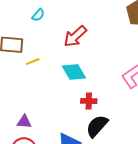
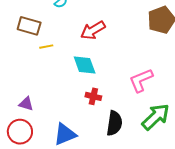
black semicircle: (97, 126) -> (114, 123), moved, turned 135

